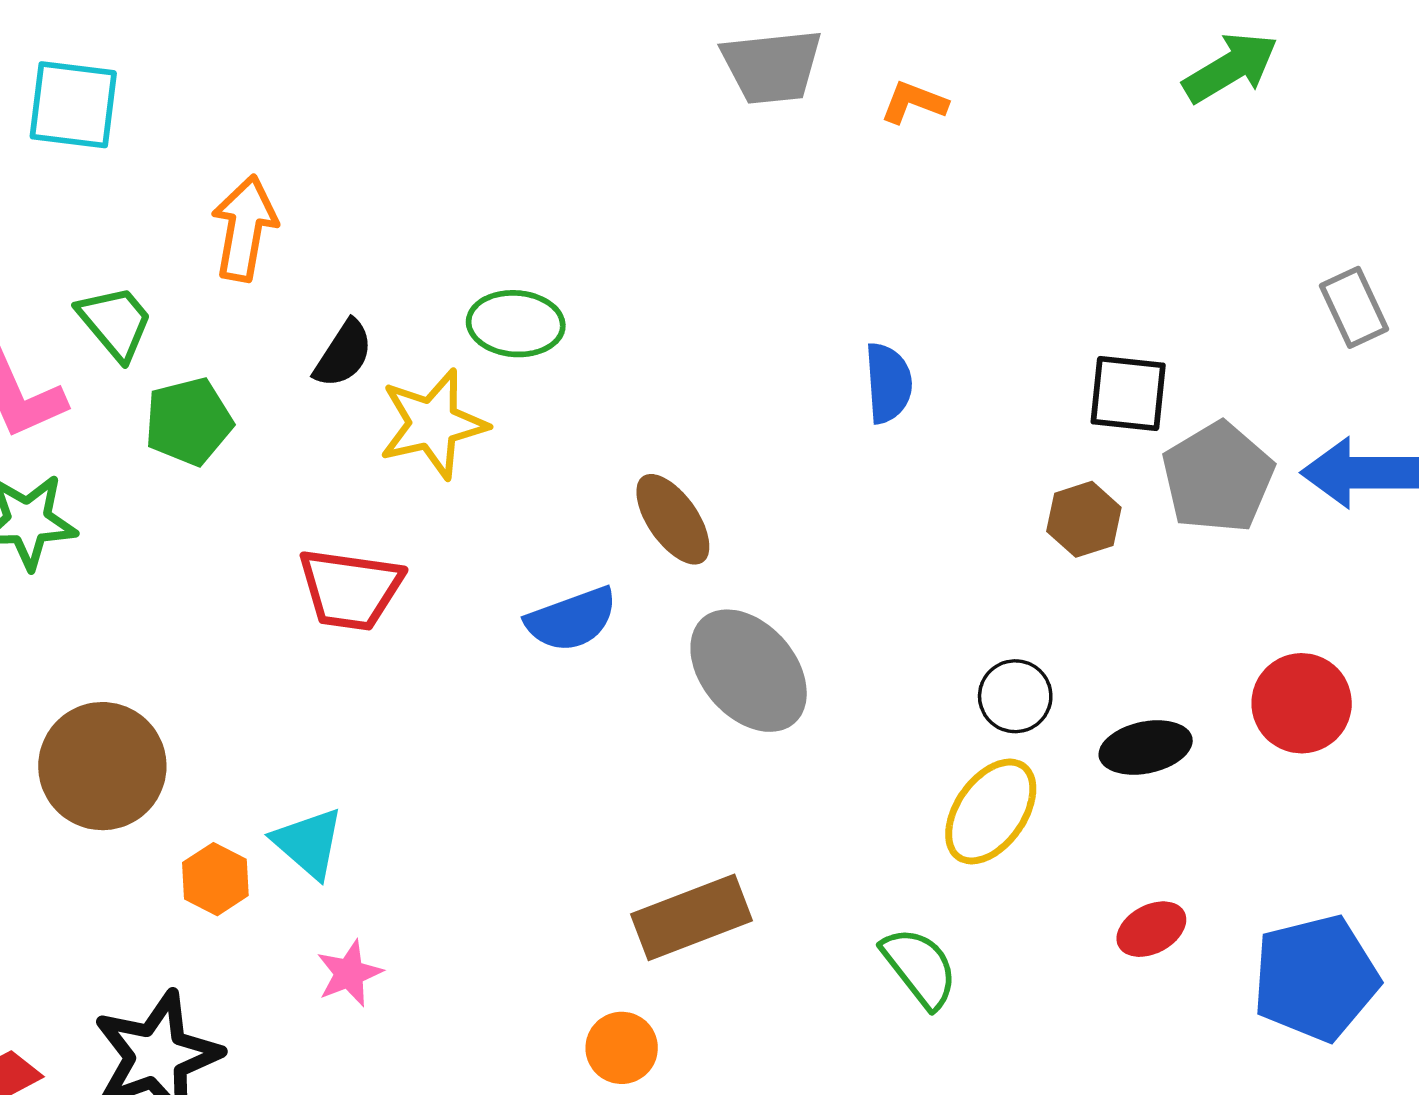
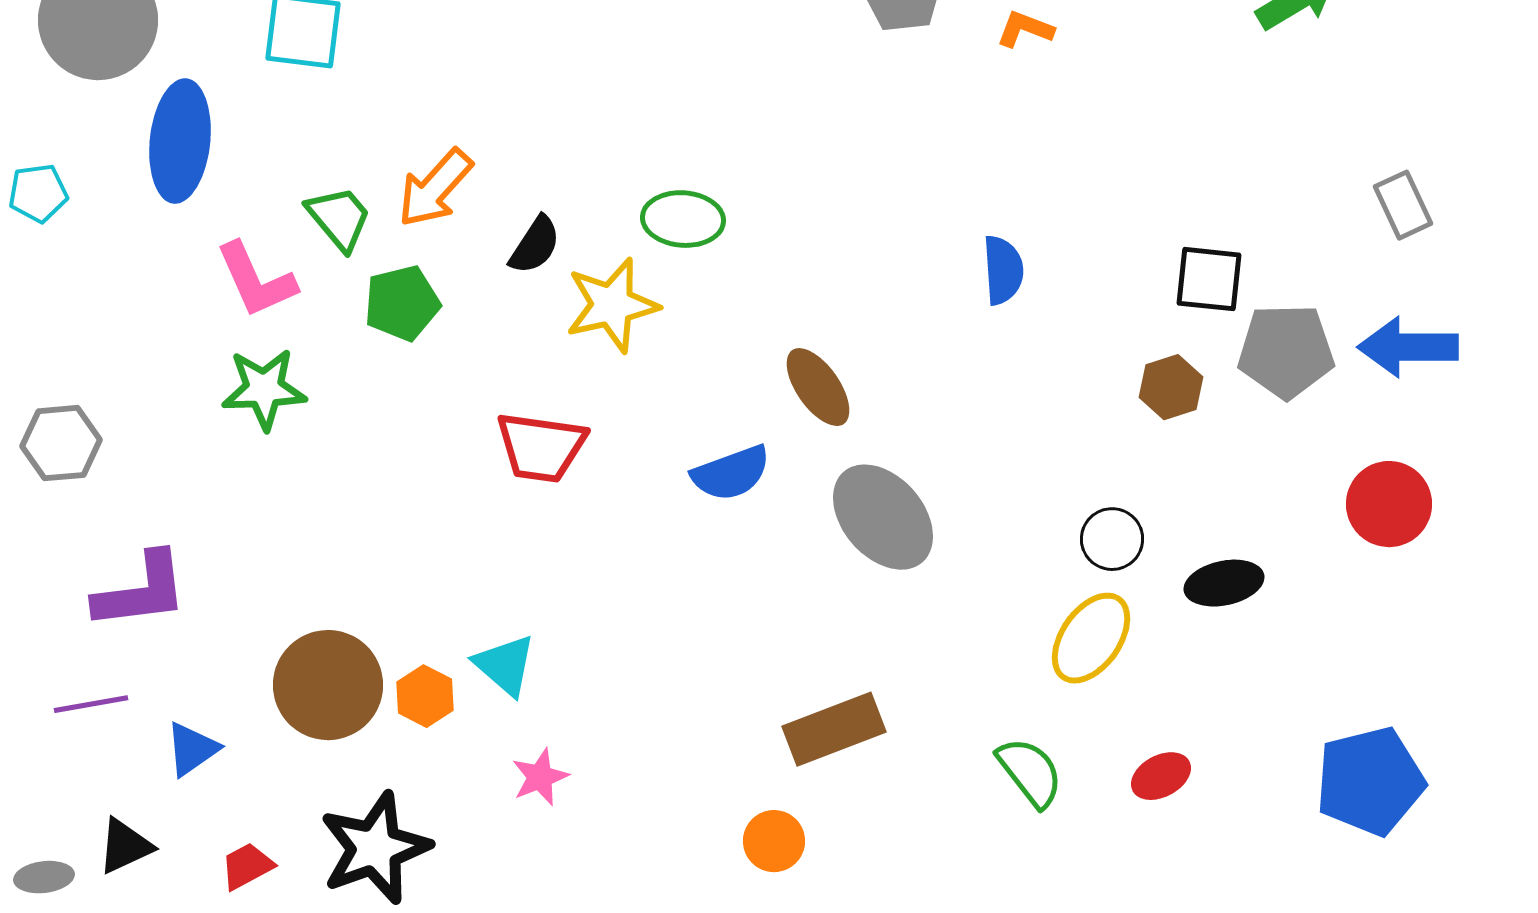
orange arrow: (244, 228) -> (435, 188), moved, turned -148
gray pentagon: (1218, 477) -> (1286, 351), turned 30
red circle: (1302, 703) -> (1389, 504), moved
brown circle: (102, 766) -> (328, 685), moved
red ellipse: (1151, 929) -> (1161, 776), moved

